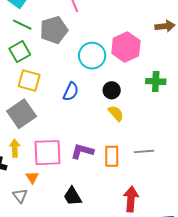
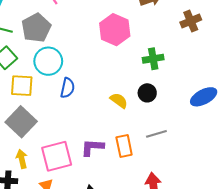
cyan circle: (92, 56) -> (48, 61), moved
black circle: (112, 90) -> (147, 93), moved

